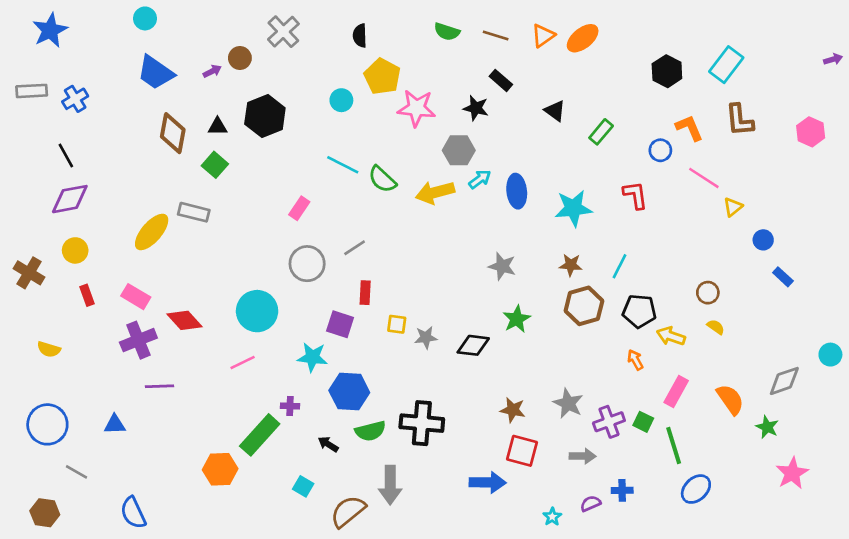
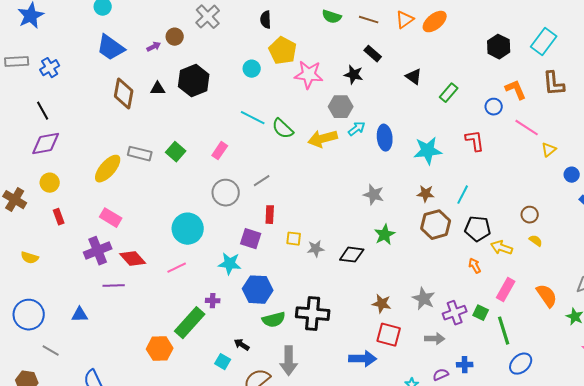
green square: (215, 165) -> (176, 152), moved
pink rectangle: (136, 297) -> (111, 218), moved
red diamond: (185, 320) -> (133, 259), moved
black arrow: (328, 444) -> (242, 345), moved

